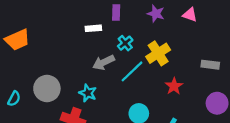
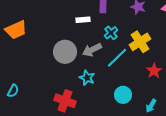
gray circle: (47, 88) -> (65, 52), moved
cyan star: (88, 93) -> (87, 78), moved
cyan semicircle: (14, 99) -> (13, 91), moved

